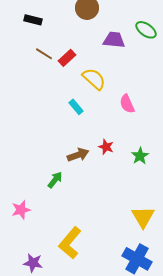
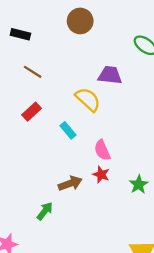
purple trapezoid: (114, 40) -> (110, 75), moved
red rectangle: (67, 58) -> (32, 112), moved
pink semicircle: (127, 104) -> (102, 150), moved

